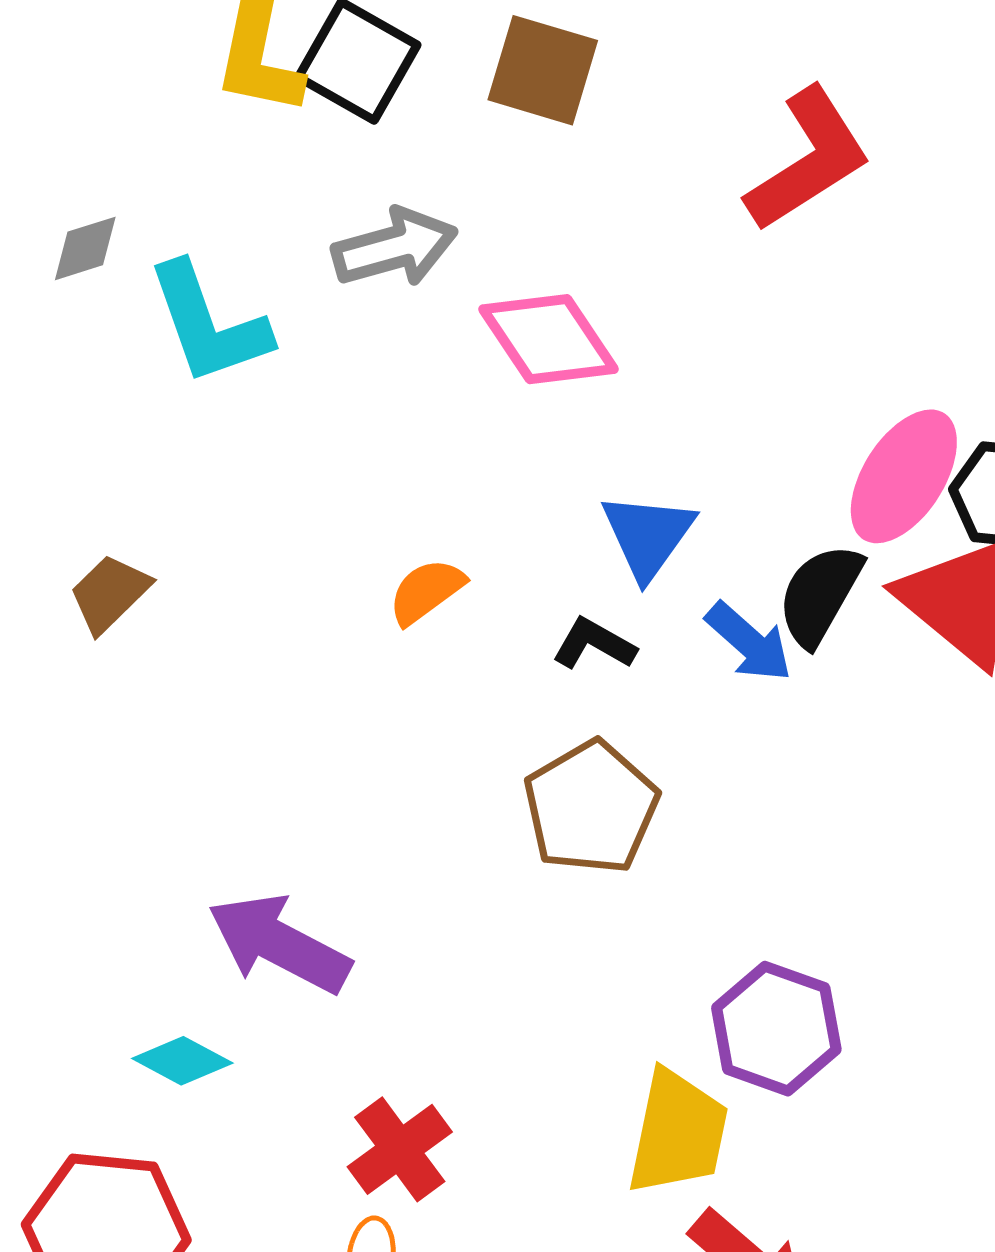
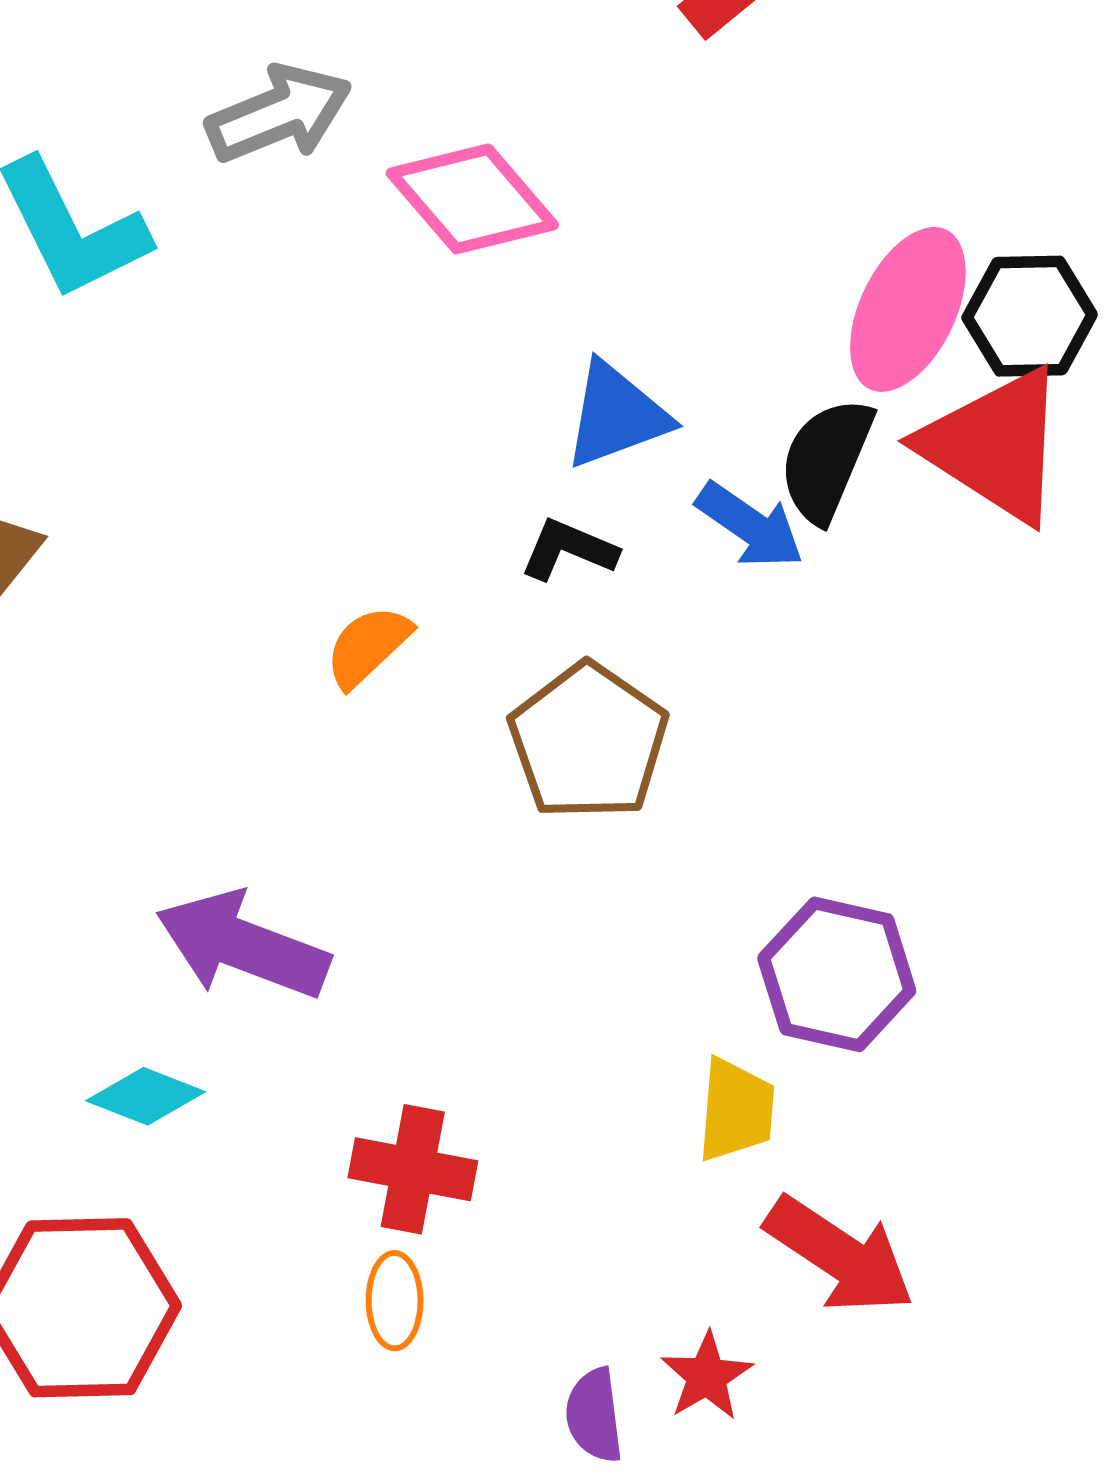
blue triangle: (648, 536) -> (616, 415), turned 41
orange semicircle: (426, 591) -> (368, 646), moved
yellow trapezoid: (678, 1132) -> (736, 1110), size x0.7
red cross: (400, 1149) -> (413, 1169), turned -36

